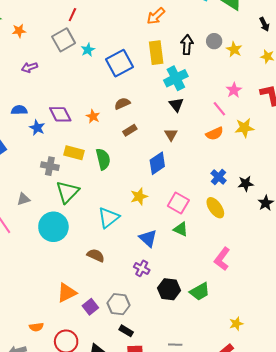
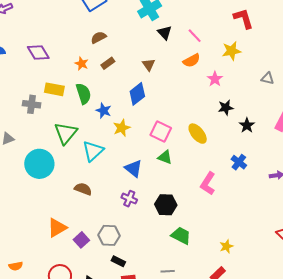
pink star: (234, 90) -> (215, 79), moved
black triangle: (176, 105) -> (165, 33), moved
orange star: (93, 116) -> (82, 64), moved
blue star: (37, 128) -> (104, 111), moved
yellow star: (244, 128) -> (232, 51), moved
blue cross: (219, 177) -> (239, 162), moved
green triangle: (67, 192) -> (66, 133), moved
black hexagon: (169, 289) -> (166, 205), moved
green trapezoid: (200, 291) -> (181, 236), moved, turned -120
orange semicircle: (36, 327) -> (16, 266), moved

